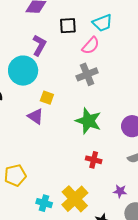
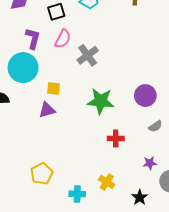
pink semicircle: (91, 46) -> (63, 39), moved
purple triangle: (36, 116) -> (47, 110), turned -36
yellow cross: (75, 199) -> (107, 182), size x0.6

